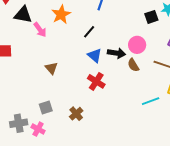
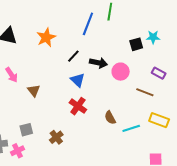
pink arrow: (40, 30) -> (12, 75), moved
black arrow: (117, 53) -> (98, 63), moved
brown semicircle: (133, 65) -> (110, 118), moved
pink cross: (38, 129) -> (17, 151), turned 32

